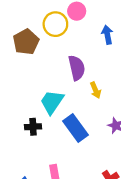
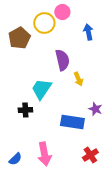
blue rectangle: (75, 128) -> (72, 122), moved, turned -45

